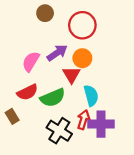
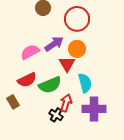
pink semicircle: (31, 61) -> (30, 52), turned 30
red arrow: (83, 120) -> (66, 103), moved
black cross: (59, 131) -> (56, 115), size x0.6

